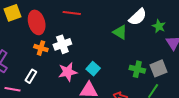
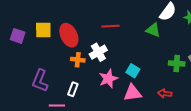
yellow square: (12, 13) -> (43, 30), turned 30
red line: (72, 13) -> (111, 26), moved

